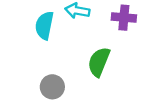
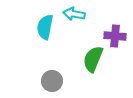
purple cross: (124, 18) -> (115, 36), moved

